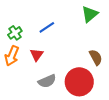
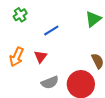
green cross: (15, 33) -> (20, 15), moved

